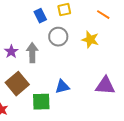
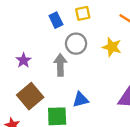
gray arrow: (32, 53) -> (60, 65), moved

